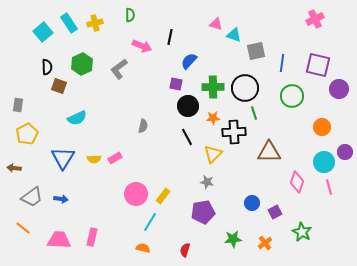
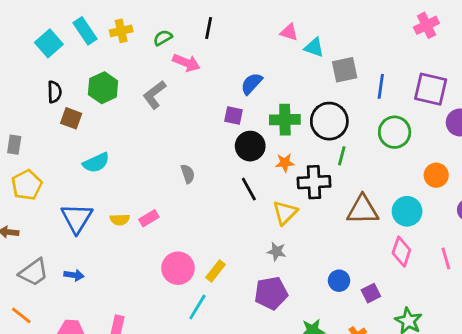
green semicircle: (130, 15) -> (163, 38), moved, turned -120
black line: (170, 37) -> (209, 28), moved
green line: (254, 113) -> (342, 156), turned 32
gray semicircle: (143, 126) -> (188, 174), turned -32
cyan circle: (324, 162) -> (407, 211), moved

